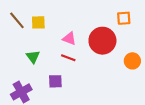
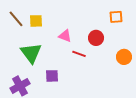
red circle: (102, 41) -> (96, 38), size x0.6
green triangle: (33, 57) -> (31, 53), size x1.6
red line: (68, 58) -> (79, 54), moved

